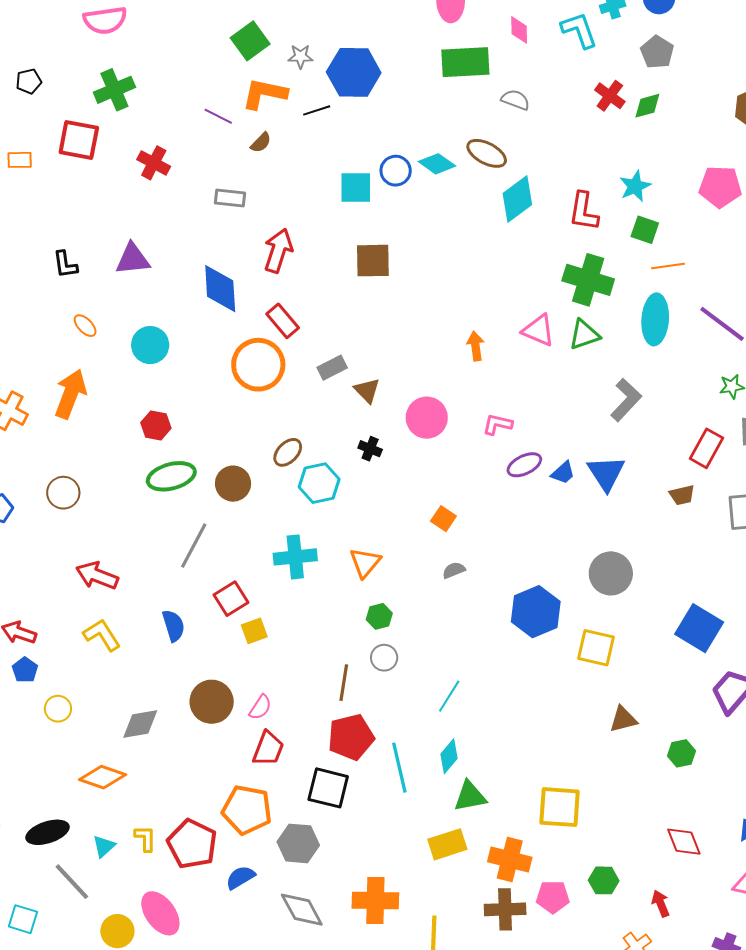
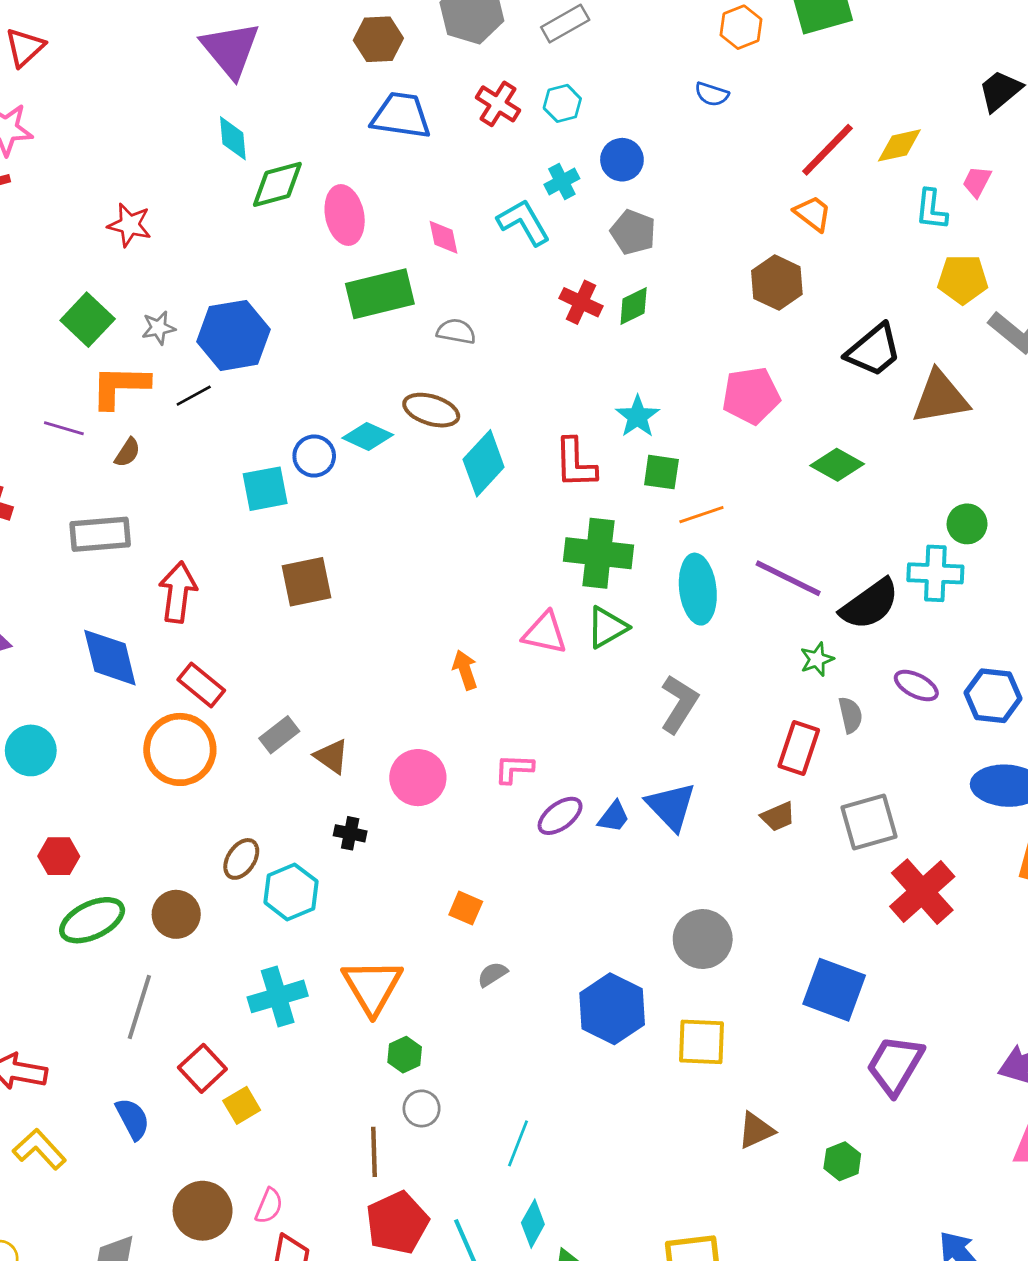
gray rectangle: (230, 198) -> (100, 534), size x1.4
orange triangle: (365, 563) -> (372, 986), size x1.4

